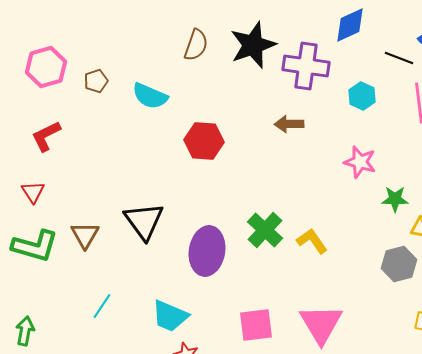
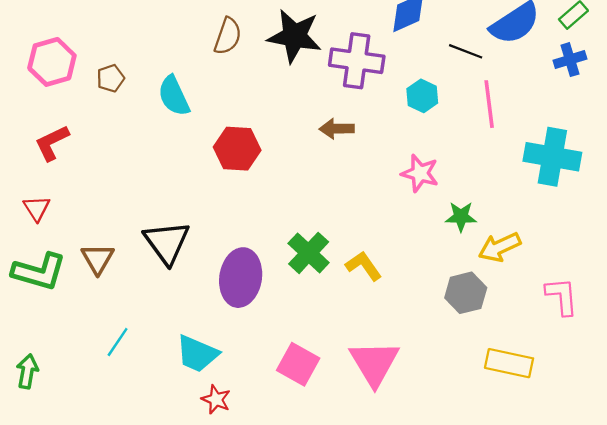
black star: (253, 45) -> (295, 36), turned 30
cyan semicircle: (150, 96) -> (174, 96), turned 42
pink square: (256, 325) -> (298, 364), turned 36

